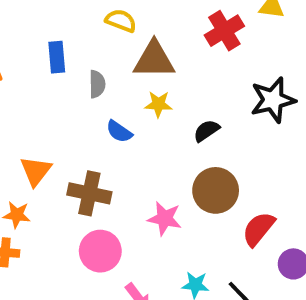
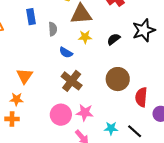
black semicircle: (206, 131) -> (114, 39), moved
brown cross: (89, 193) -> (72, 81), moved, turned 30
pink star: (165, 218) -> (85, 113), moved
red semicircle: (258, 229) -> (141, 97), turned -30

